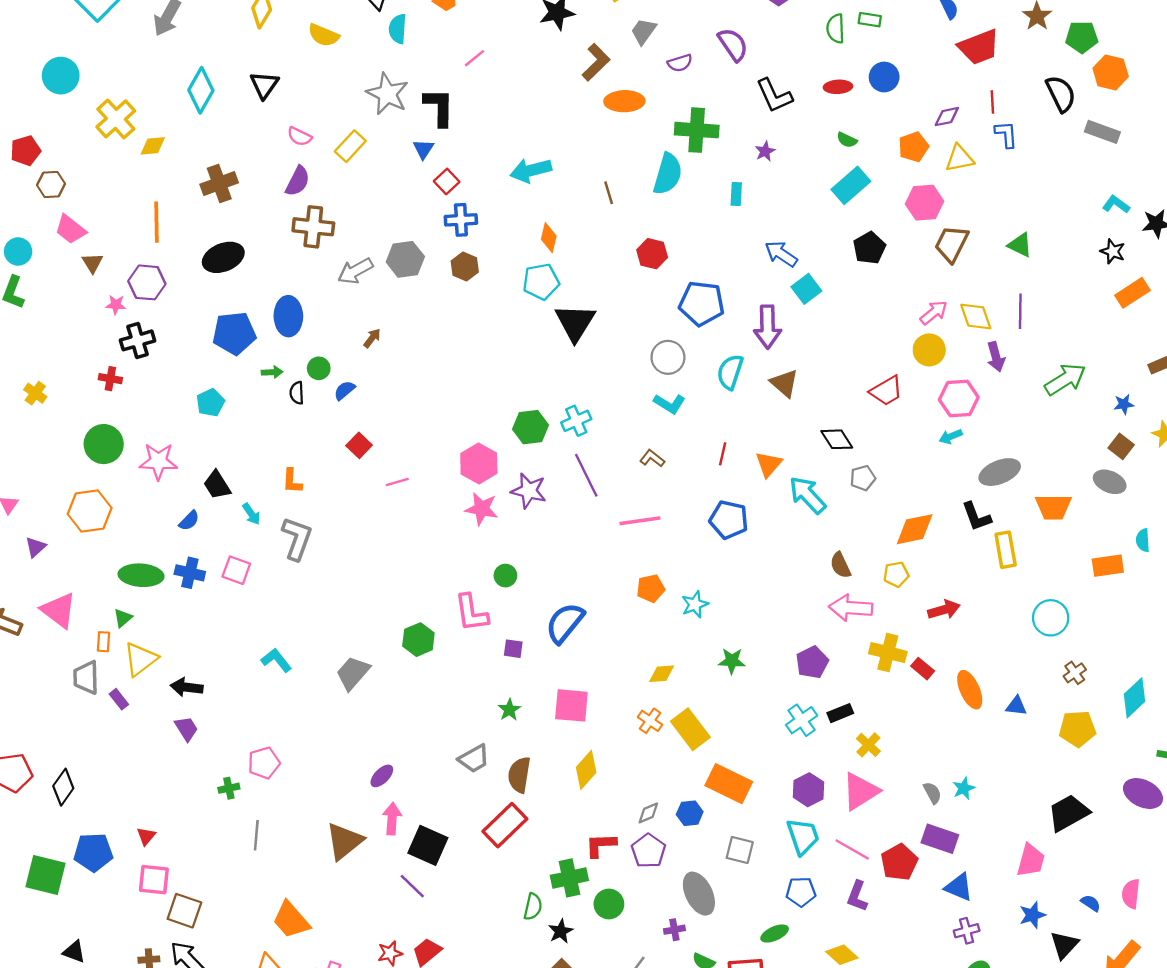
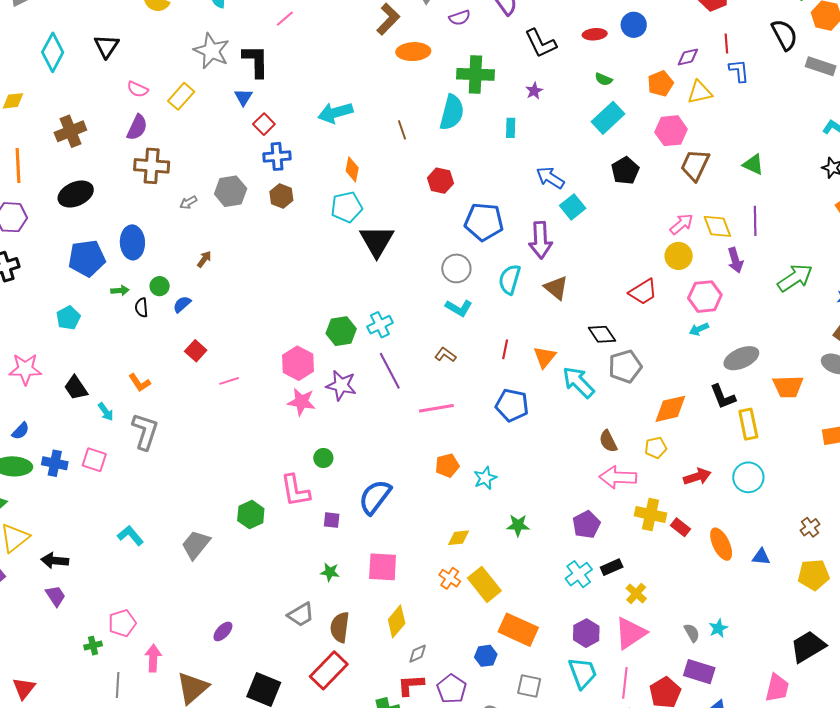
gray arrow: (355, 271) -> (188, 202), size x0.6
gray pentagon: (863, 478) -> (625, 366), size x1.5
orange L-shape: (292, 481) -> (140, 383), turned -35
blue semicircle: (189, 521) -> (21, 431), moved
cyan circle: (1051, 618) -> (748, 477), moved
green star: (509, 710) -> (330, 572), turned -30
gray diamond: (648, 813) -> (418, 654), moved
pink arrow: (392, 819) -> (153, 658), moved
red triangle: (146, 836) -> (24, 688), size x1.4
pink line: (852, 849) -> (625, 683), turned 68

